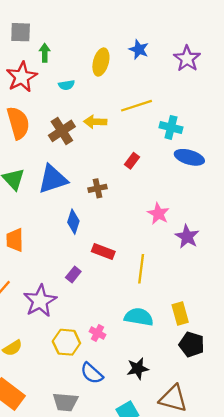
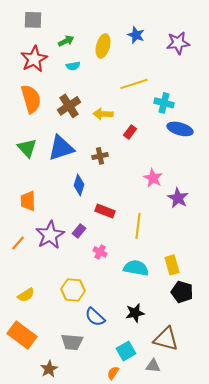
green arrow: (45, 53) -> (66, 41), moved, turned 63
purple star: (187, 59) -> (178, 43), turned 30
yellow arrow: (95, 122) -> (103, 114), moved
purple star: (40, 301) -> (50, 235), moved
pink cross: (97, 333) -> (100, 252), moved

